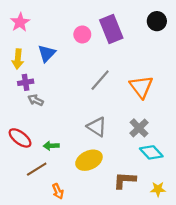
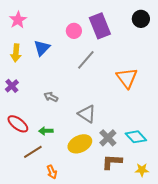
gray line: (100, 80) -> (86, 60), moved
purple cross: (26, 82) -> (12, 86), moved, turned -32
gray arrow: (36, 100) -> (51, 97), moved
gray cross: (139, 128) -> (108, 138), moved

